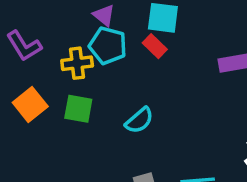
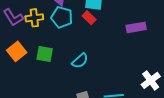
yellow cross: (77, 63) -> (34, 18), moved

